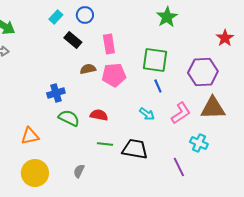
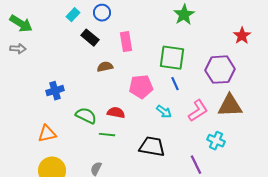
pink pentagon: (114, 75) -> (141, 87), moved
blue cross: (56, 93) -> (55, 91), moved
green line: (105, 144) -> (107, 135), moved

